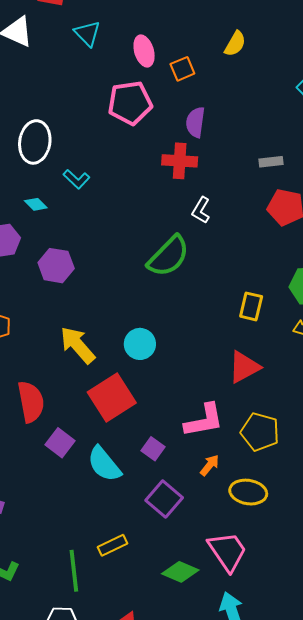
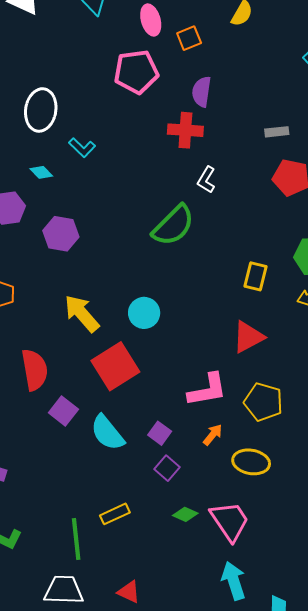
purple square: (153, 449) -> (160, 433), moved
purple square: (164, 499) -> (167, 468), size x0.7
green diamond: (180, 572) -> (185, 514), moved, size x0.7

